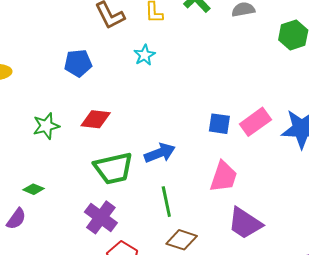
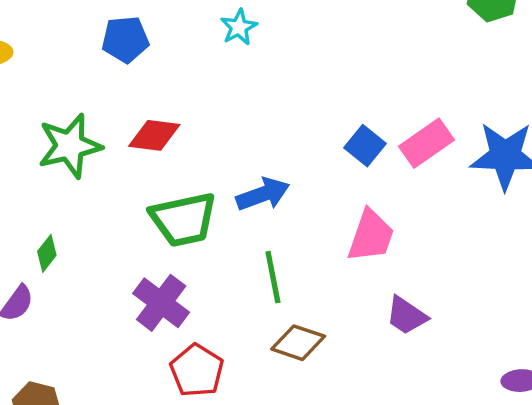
blue square: (219, 124) -> (365, 146), turned 30
green star: (46, 126) -> (70, 146), size x1.4
green diamond: (33, 189) -> (47, 253), turned -75
purple trapezoid: (245, 223) -> (406, 316), size x0.7

